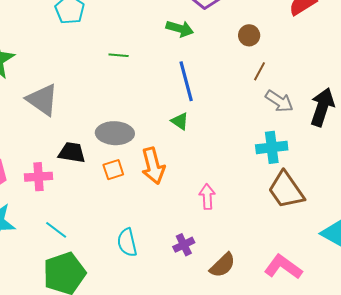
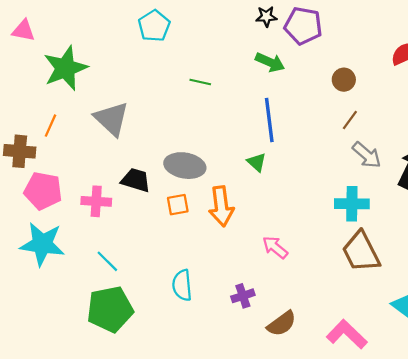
pink arrow: (207, 197) -> (275, 247), turned -55

